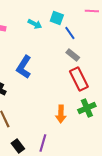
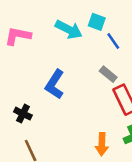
cyan arrow: (35, 24) -> (69, 30), size x1.5
gray rectangle: (73, 55) -> (108, 74), moved

